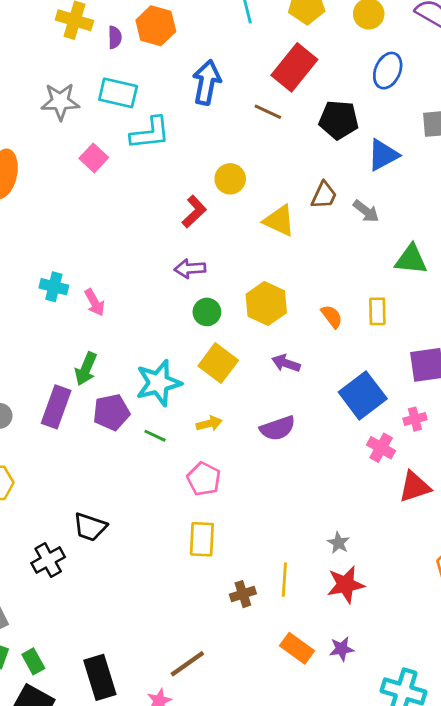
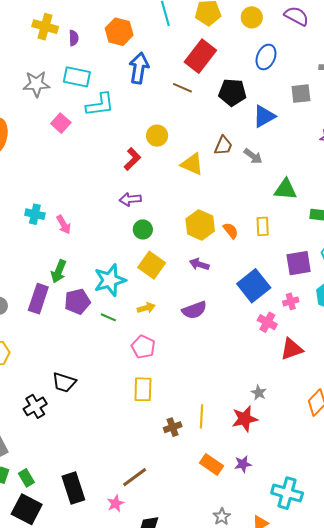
orange hexagon: (156, 26) -> (119, 32), moved
yellow hexagon: (266, 304) -> (200, 225), moved
gray star: (338, 543) -> (259, 393), moved

